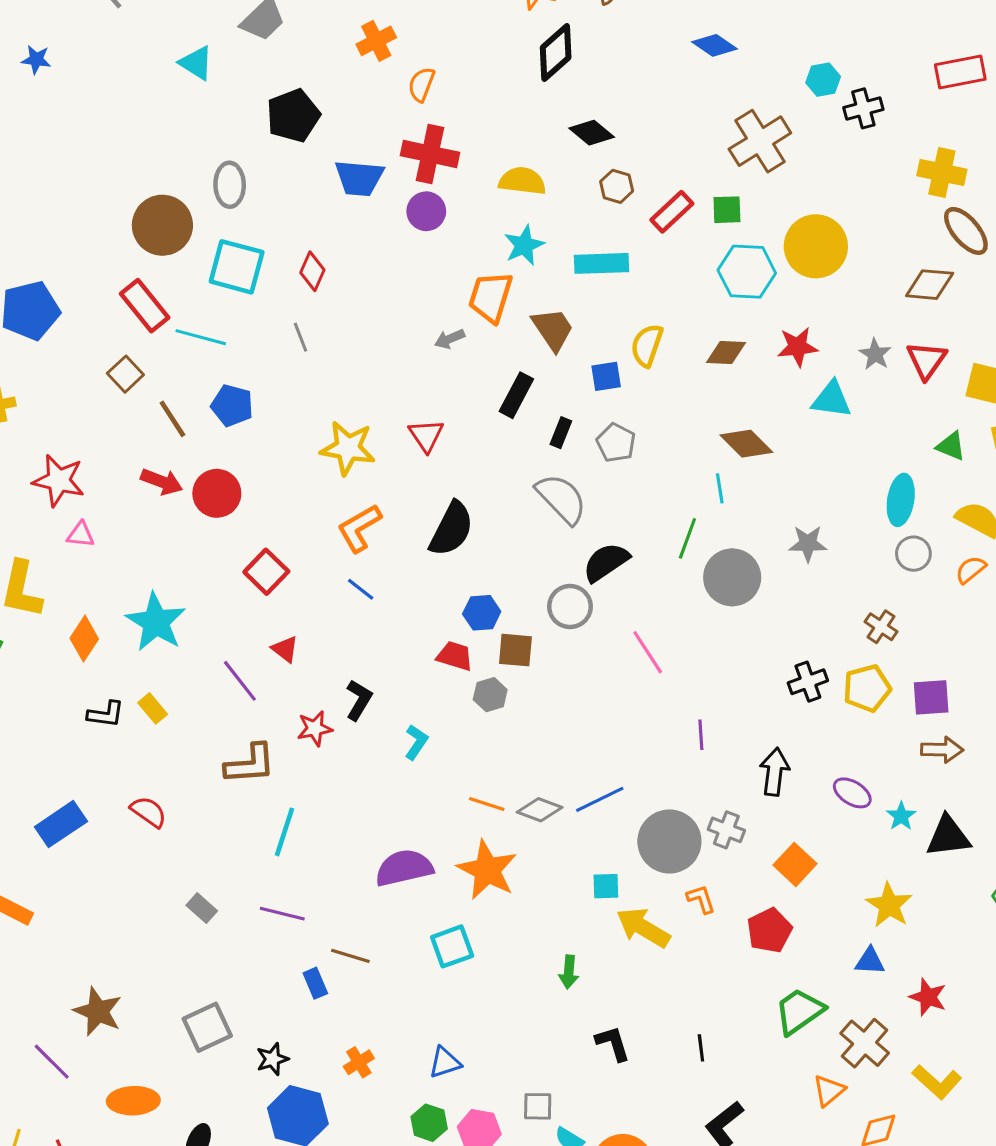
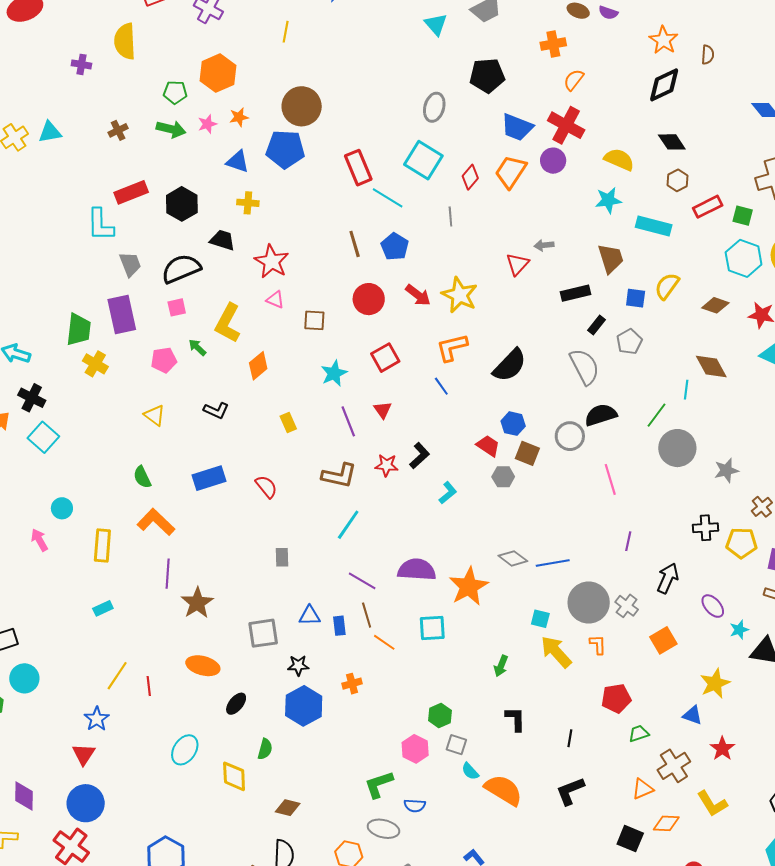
brown circle: (162, 225) -> (302, 106), moved
orange trapezoid: (491, 297) -> (511, 172), moved
brown square: (125, 374) -> (314, 320), moved, turned 30
black rectangle: (516, 395) -> (576, 293), turned 32
red triangle: (426, 435) -> (518, 264), moved
red arrow: (162, 482) -> (418, 295), moved
gray star: (808, 544) -> (726, 470), moved, turned -30
cyan star: (156, 622) -> (334, 373), moved, size x0.7
black L-shape: (106, 714) -> (216, 410), moved
orange line: (487, 804) -> (384, 642), moved
gray rectangle: (202, 908) -> (282, 557), turned 30
purple line: (282, 914) -> (362, 581), moved
red pentagon: (769, 930) -> (616, 698), moved
brown line: (350, 956) -> (367, 615), turned 40
green trapezoid: (799, 1011) -> (639, 734), size x0.6
purple line: (52, 1062) -> (168, 574), moved, turned 32
blue triangle: (445, 1062) -> (310, 616), moved
green hexagon: (429, 1123) -> (440, 716), moved

